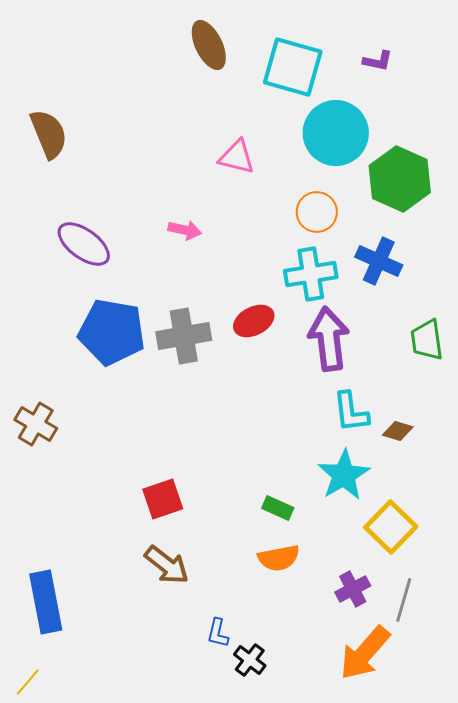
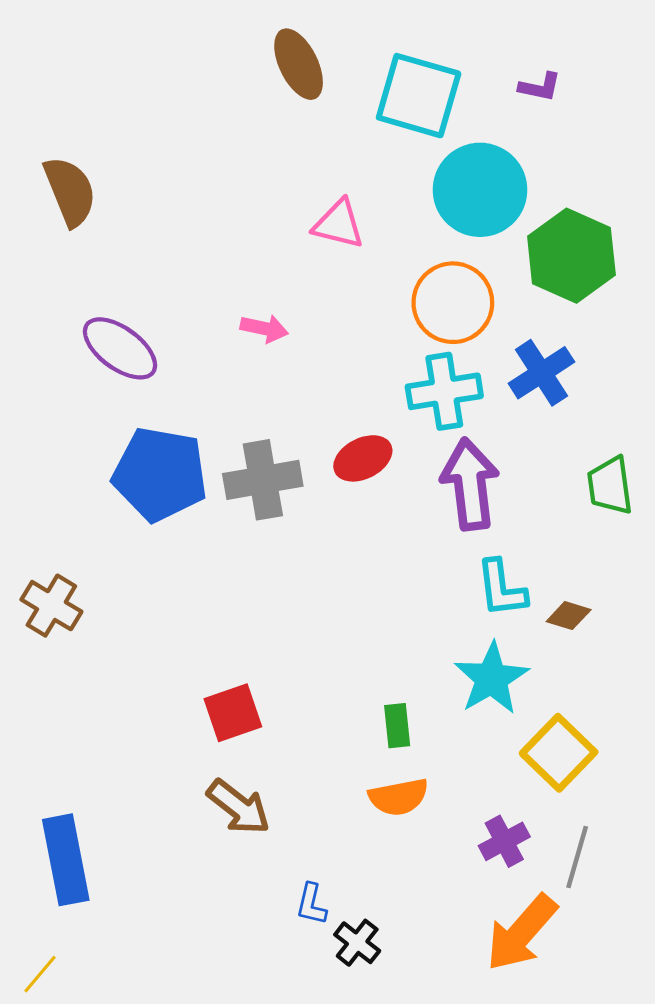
orange circle: (317, 212) -> (453, 303), size x1.4
blue cross: (379, 261) -> (541, 373), turned 33
green rectangle: (278, 508) -> (397, 726), turned 60

